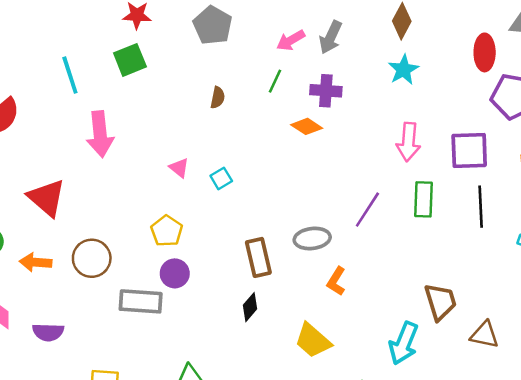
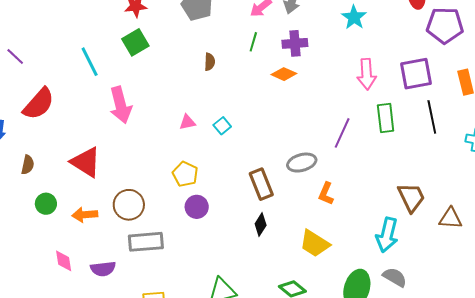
pink triangle: (179, 168) -> (187, 122), turned -42
gray rectangle: (141, 301) -> (146, 242), moved

